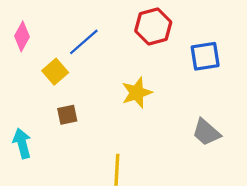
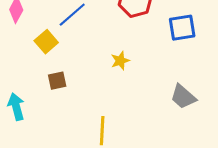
yellow star: (137, 93) -> (120, 61), size x0.7

